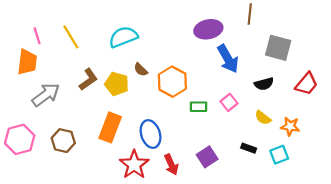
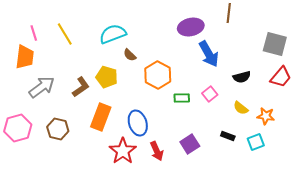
gray square: (278, 48) -> (275, 44), moved
brown semicircle: (141, 70) -> (130, 55), moved
brown L-shape: (88, 79) -> (81, 87), moved

